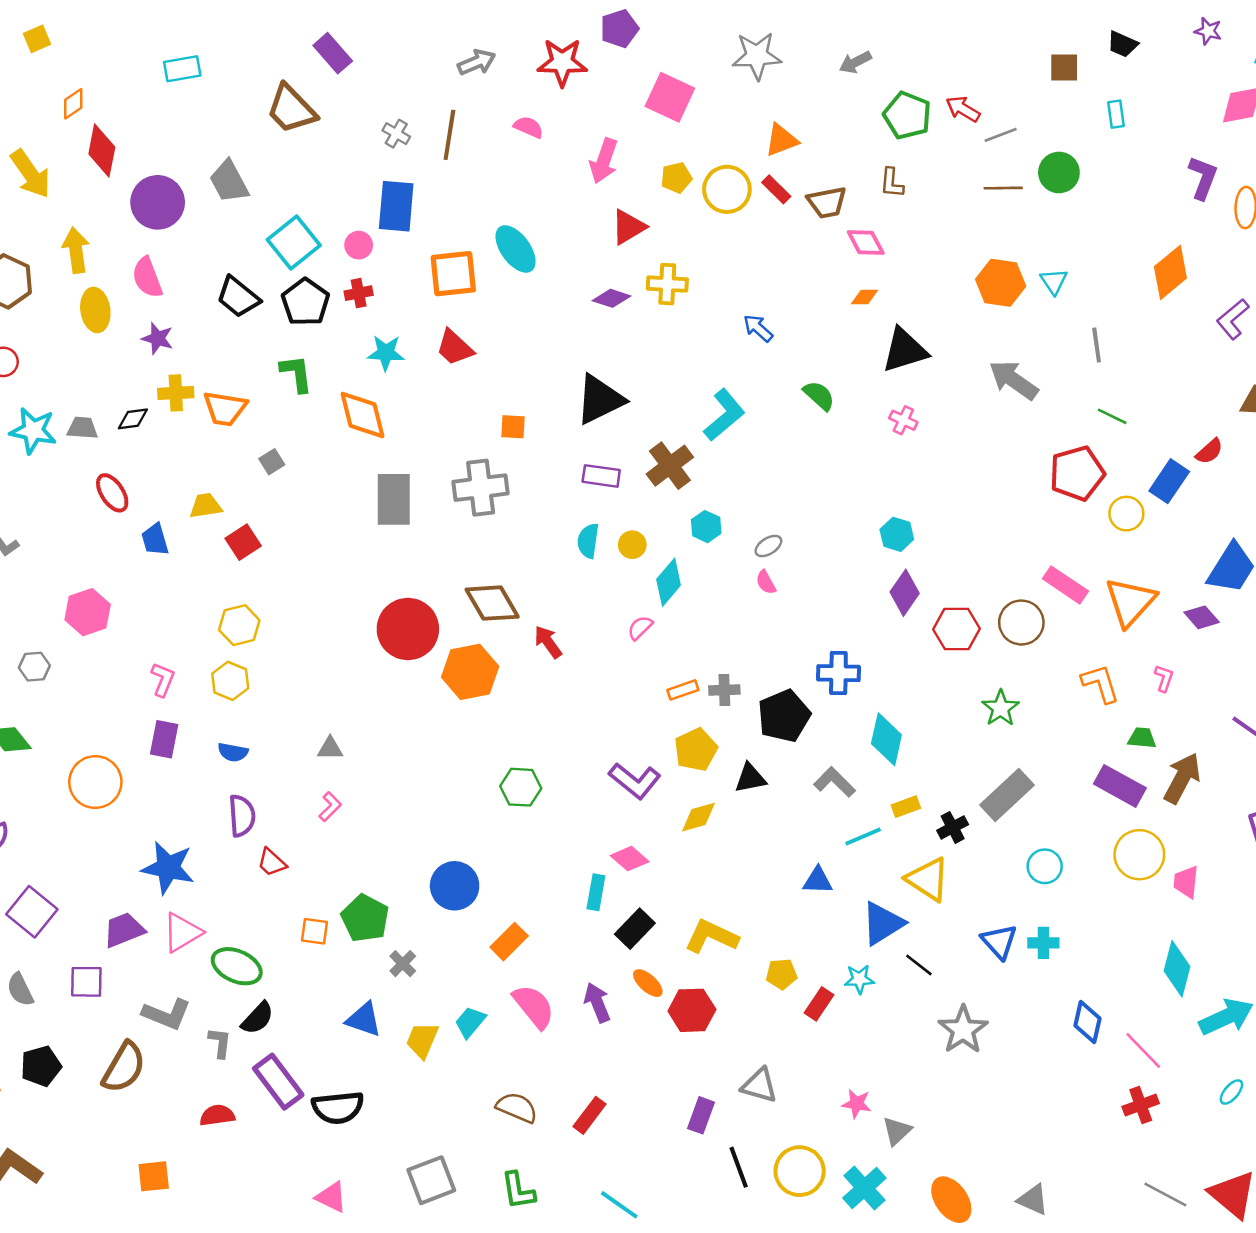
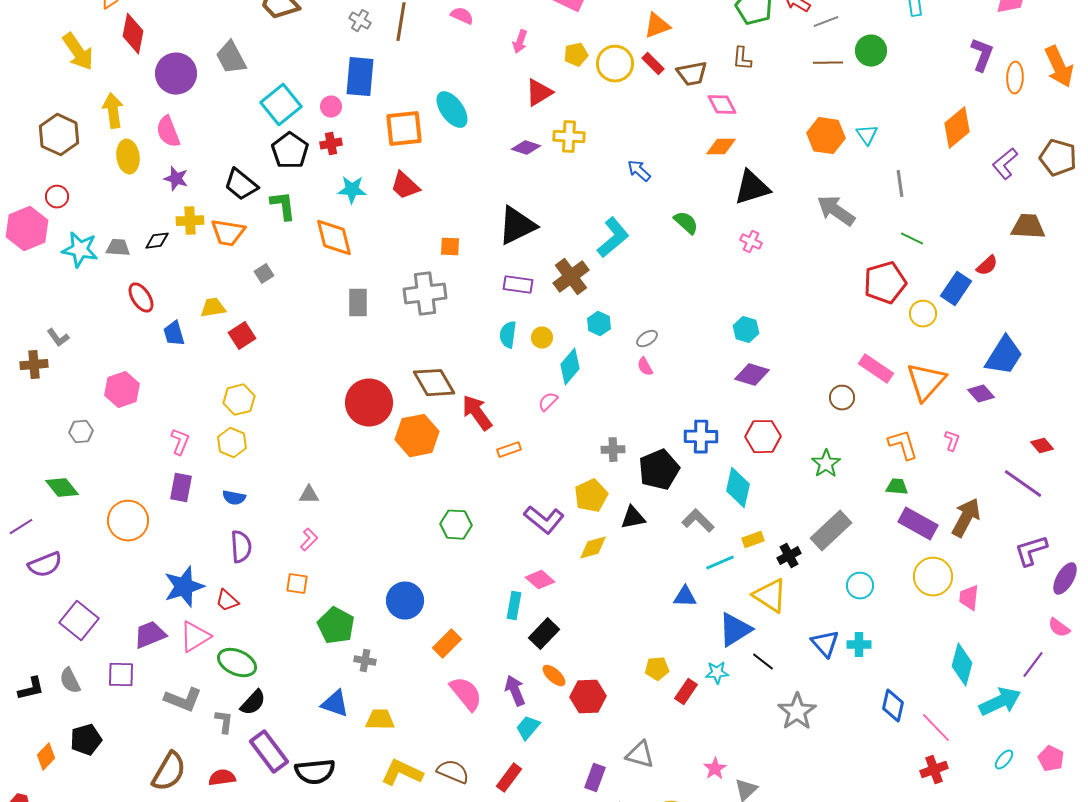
pink arrow: (604, 161) -> (520, 42), size x0.7
black trapezoid: (238, 297) -> (241, 185), moved
orange diamond: (864, 297) -> (721, 147), size x1.4
gray rectangle: (394, 499) -> (358, 303), size x0.7
purple diamond: (905, 593) -> (752, 375), turned 72
brown circle: (1021, 623) -> (842, 398), size x0.7
red hexagon: (956, 629) -> (763, 437), moved
red arrow: (548, 642) -> (477, 413), size x1.4
orange rectangle: (683, 690) -> (509, 450), moved
green trapezoid: (1142, 738) -> (897, 487), moved
red trapezoid: (272, 862) -> (227, 601), moved
blue star: (168, 868) -> (184, 587), turned -30
orange square: (315, 931) -> (297, 584), moved
yellow L-shape: (711, 936) -> (402, 773), moved
gray cross: (403, 964) -> (365, 661), turned -35
cyan trapezoid: (470, 1022) -> (528, 728), moved
yellow trapezoid: (422, 1040) -> (380, 720), turned 68
brown semicircle: (124, 1067) -> (169, 772), moved
pink star: (857, 1104) -> (715, 769), turned 30

